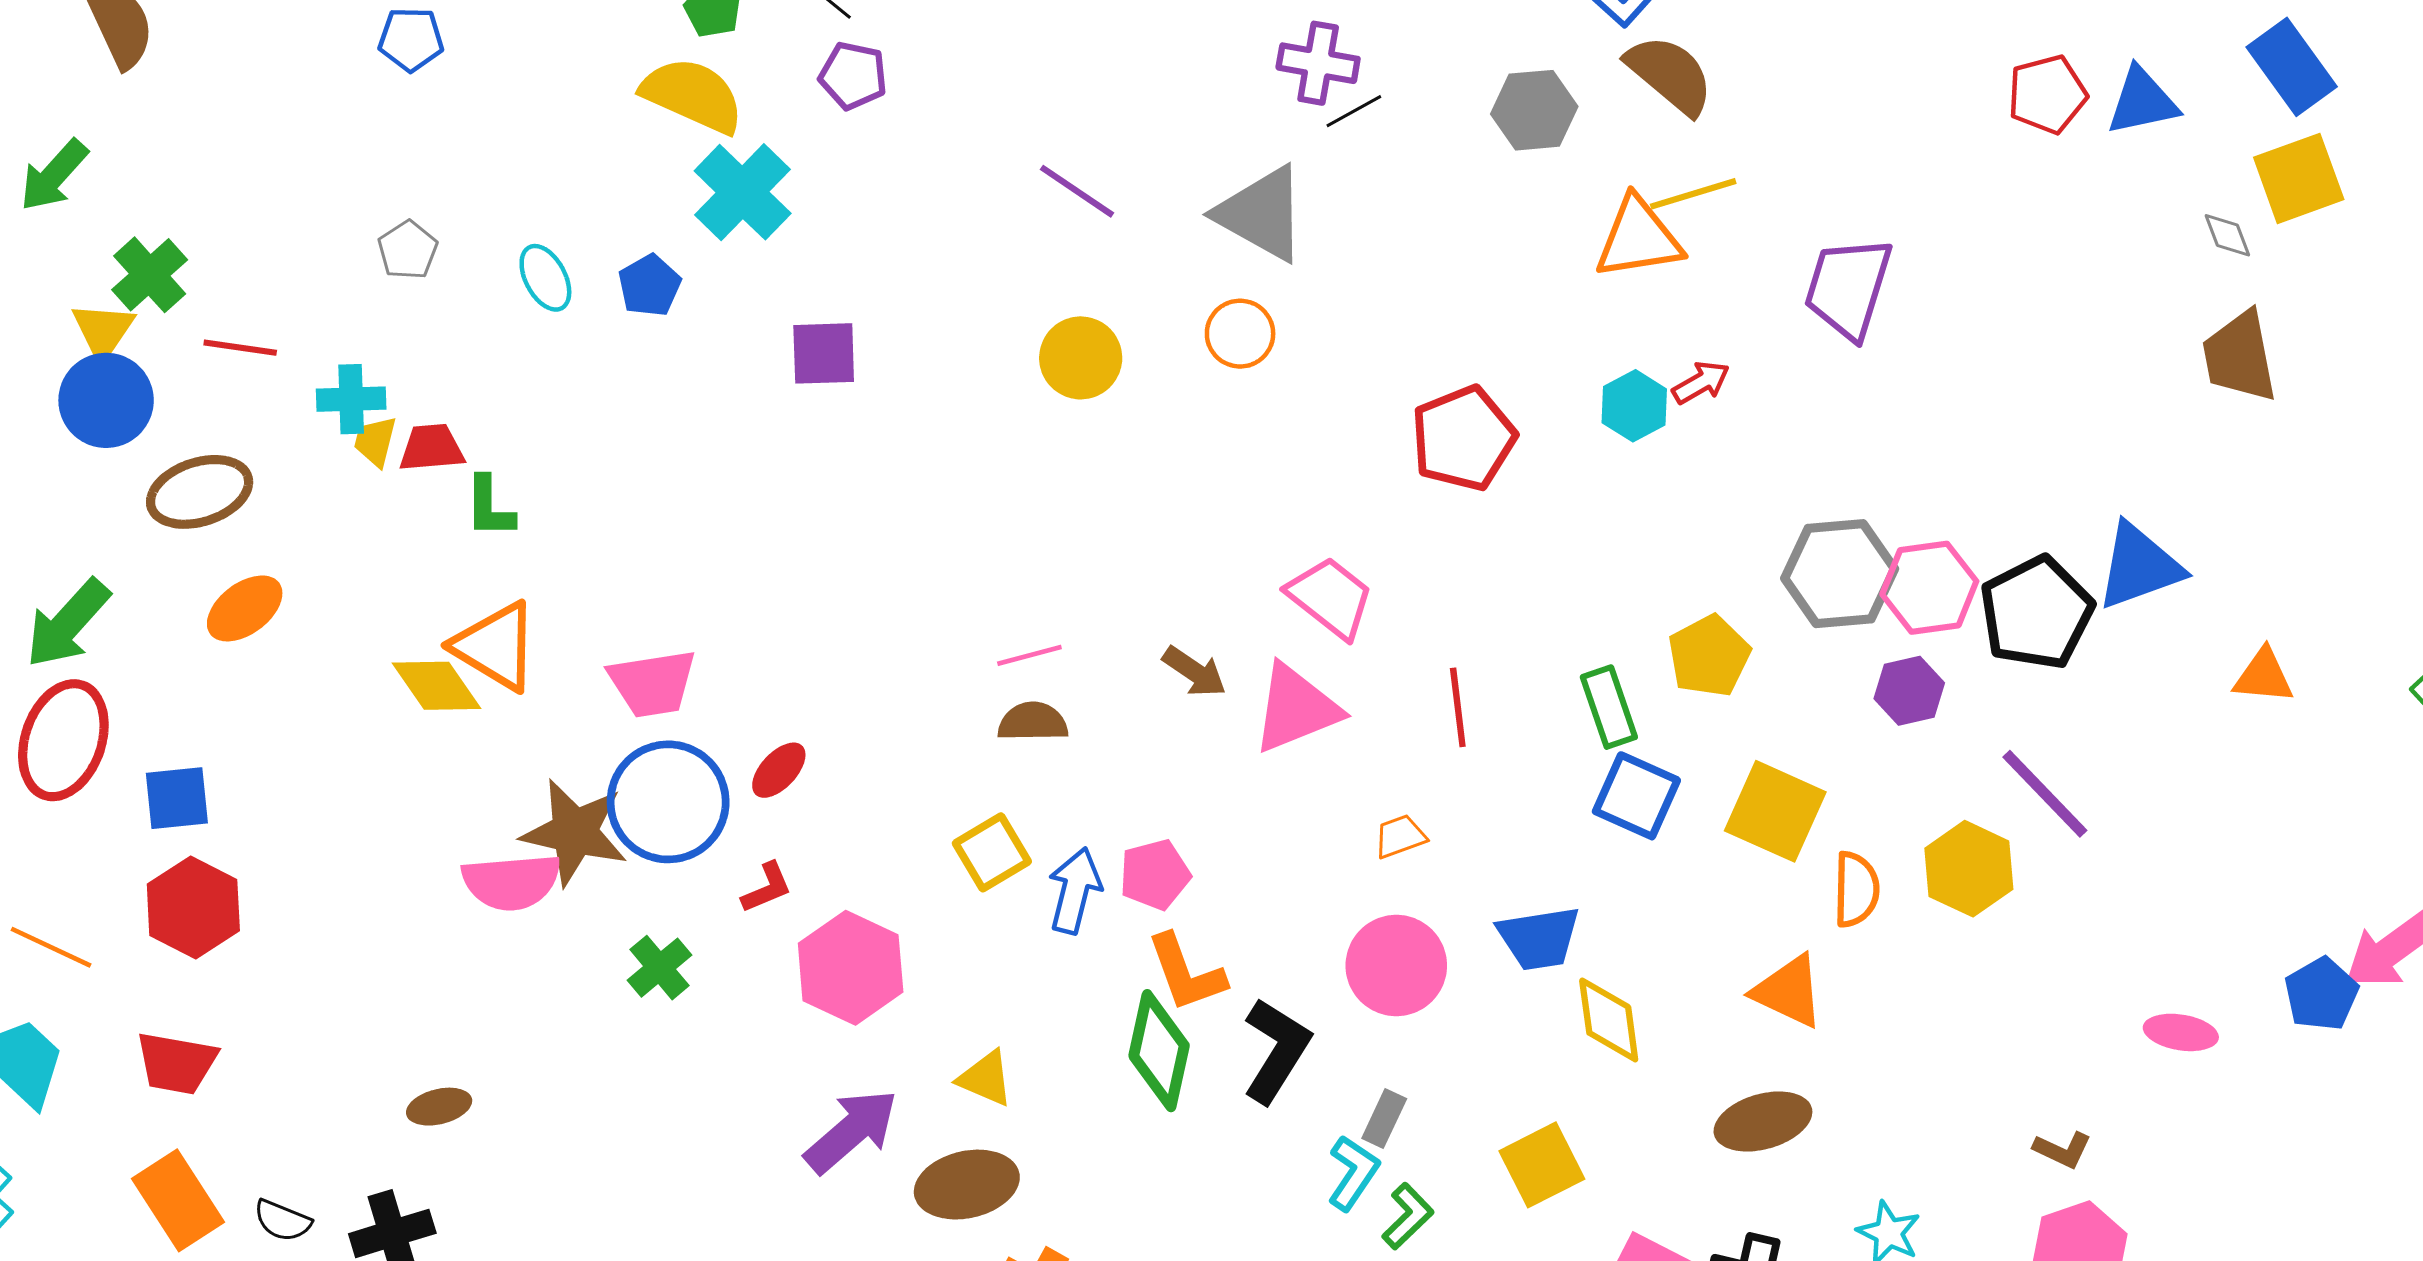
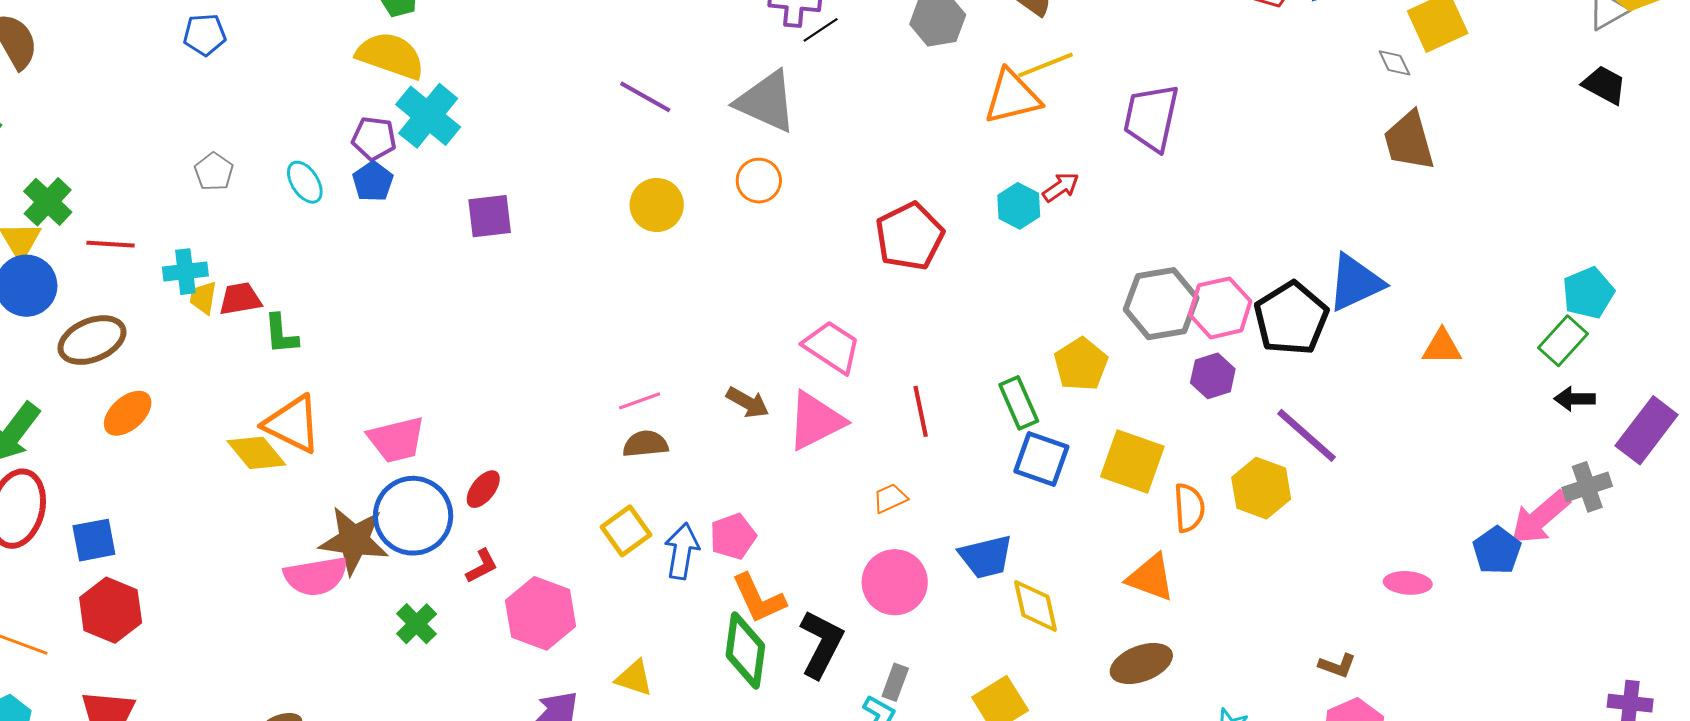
purple pentagon: (853, 76) -> (374, 139), moved

